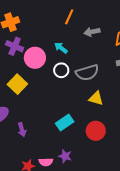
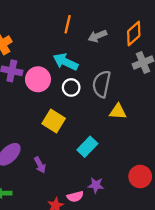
cyan arrow: (61, 48) -> (66, 62), size x1.5
gray semicircle: (87, 73) -> (102, 84), turned 130
yellow square: (17, 84) -> (54, 121), moved
red circle: (96, 131) -> (140, 177), moved

